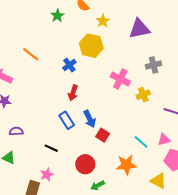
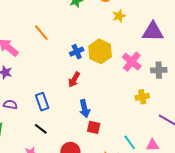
yellow hexagon: (91, 46) -> (100, 51), moved
pink cross: (120, 79) -> (132, 62), moved
blue rectangle: (67, 120) -> (42, 102), moved
red square: (103, 135) -> (94, 127), turned -32

